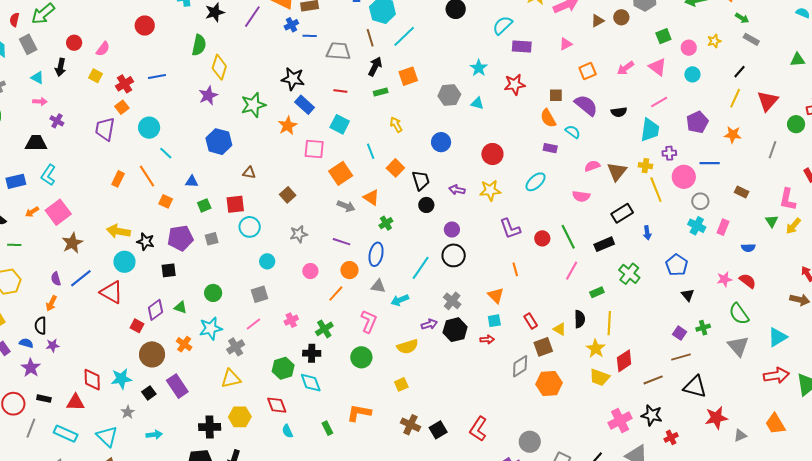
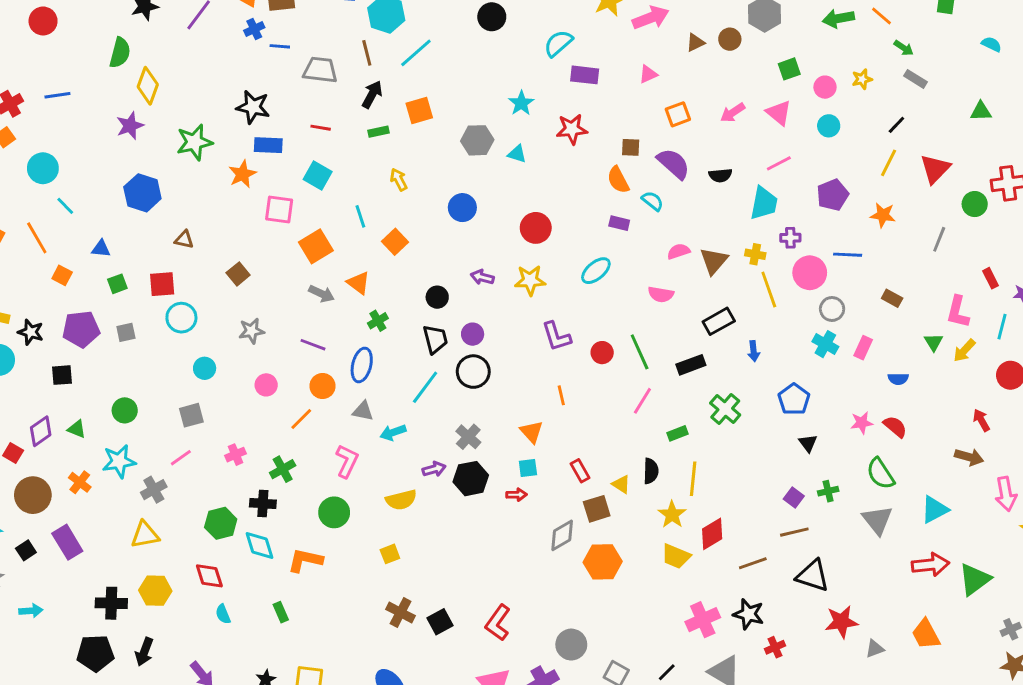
blue rectangle: (305, 105) -> (268, 145), turned -42
black trapezoid: (421, 180) -> (435, 339), moved
orange L-shape: (359, 413) -> (305, 560), moved

